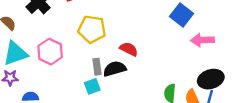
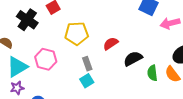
red semicircle: (129, 49) -> (111, 44), turned -49
black semicircle: (115, 69) -> (133, 59), moved

